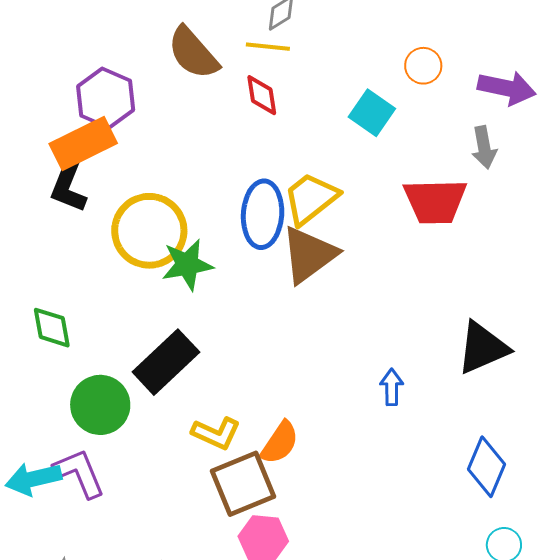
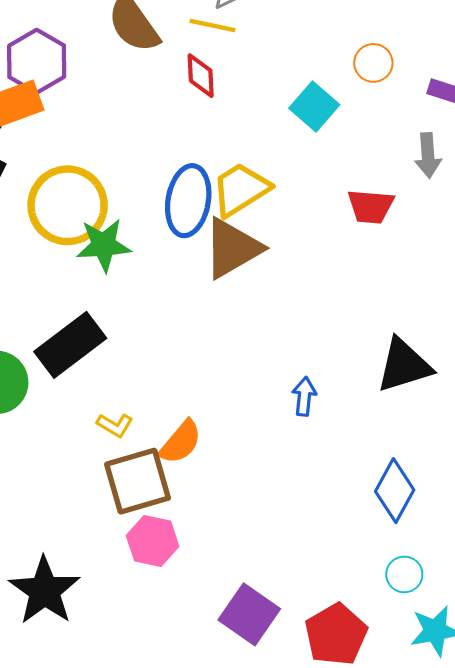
red trapezoid: (435, 201) -> (371, 206), size x0.7
yellow L-shape: (216, 433) -> (115, 425), size x0.7

